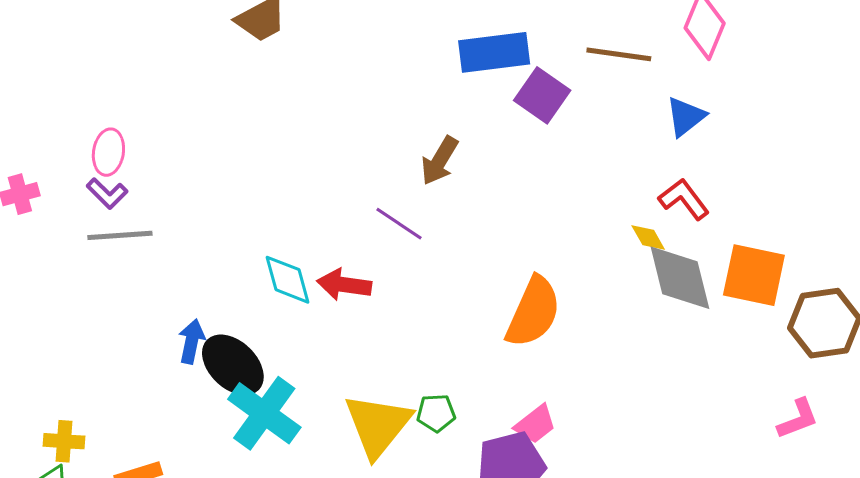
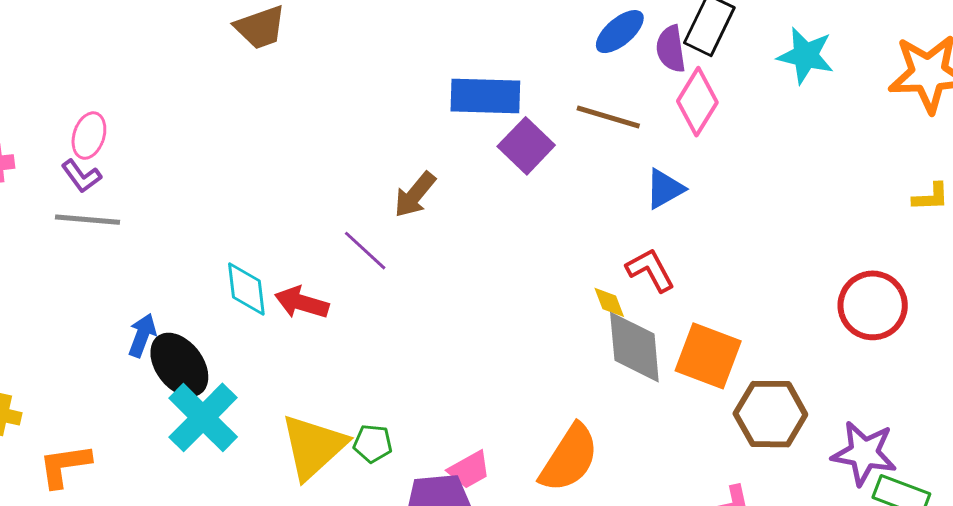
orange semicircle: (533, 312) -> (569, 458), moved

